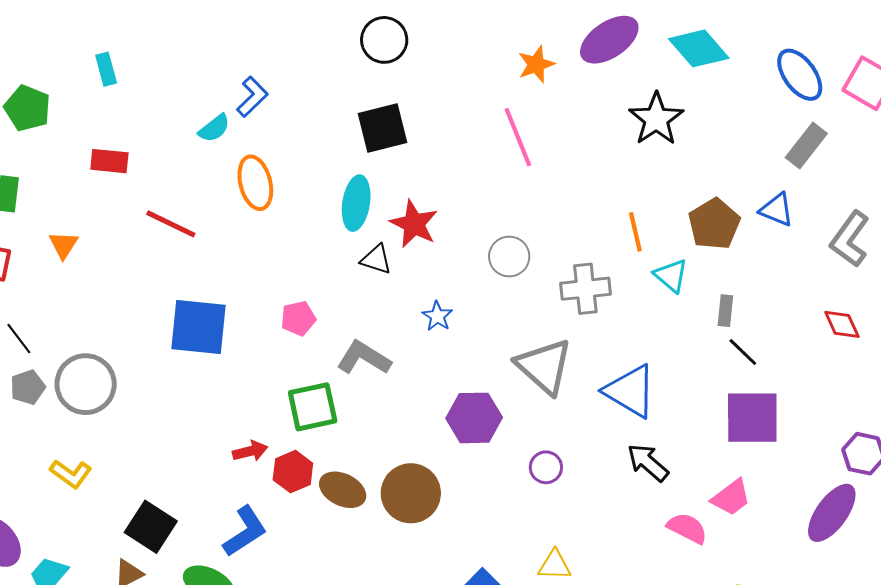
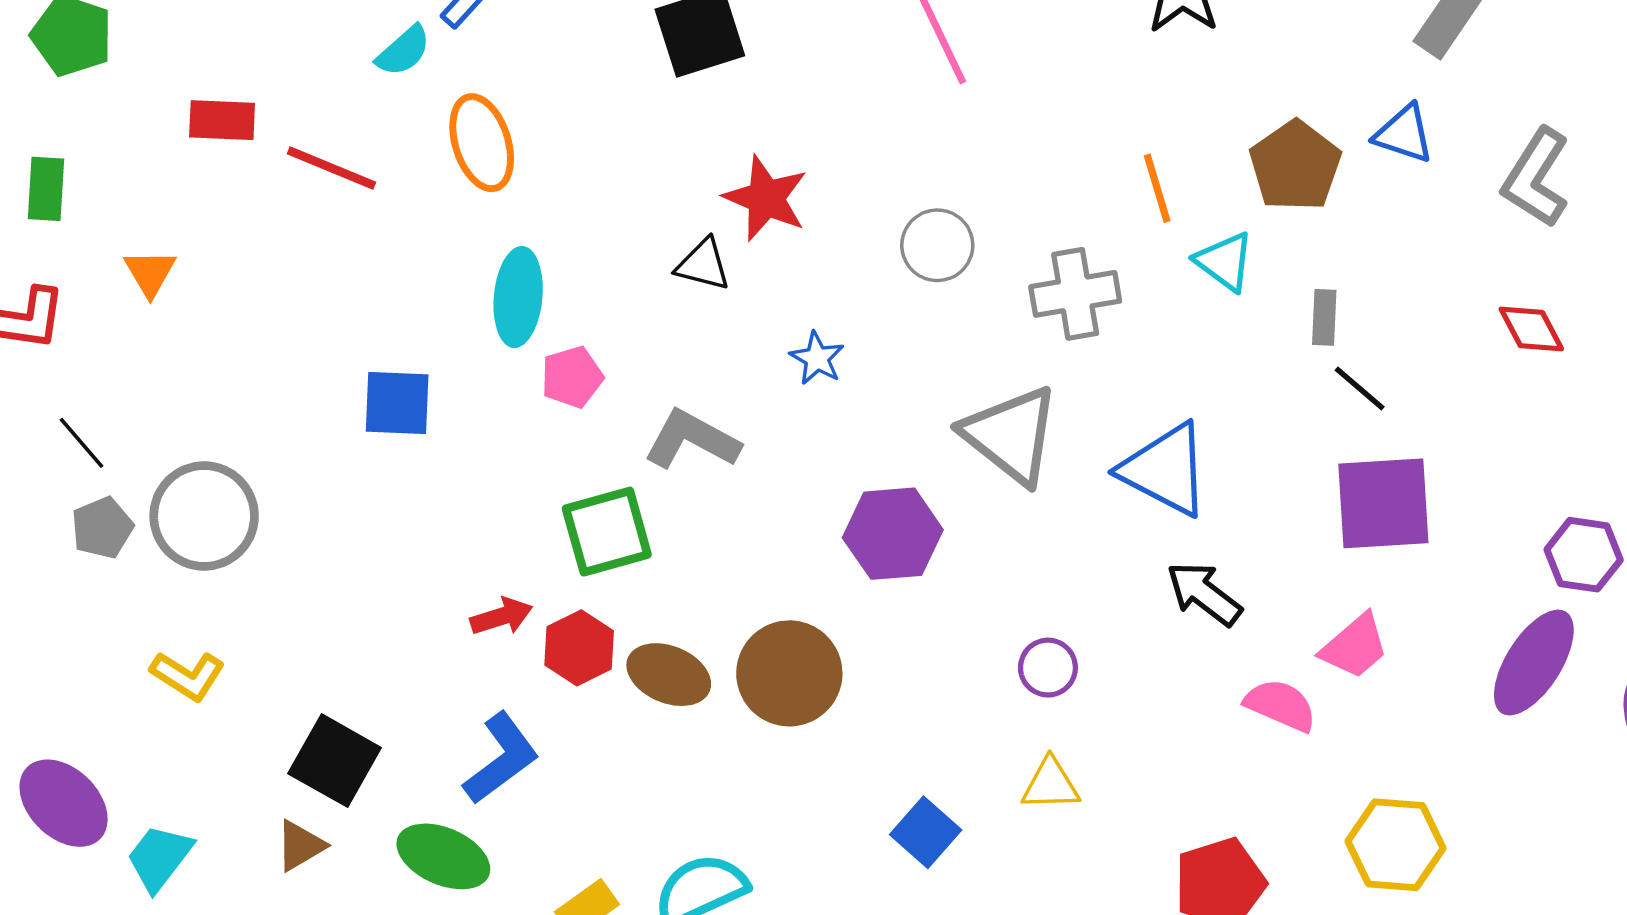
cyan ellipse: (356, 203) -> (518, 297), moved
red line: (171, 224) -> (331, 168), moved
blue square: (199, 327) -> (397, 403), size x0.7
purple circle: (546, 467) -> (1048, 668), moved

